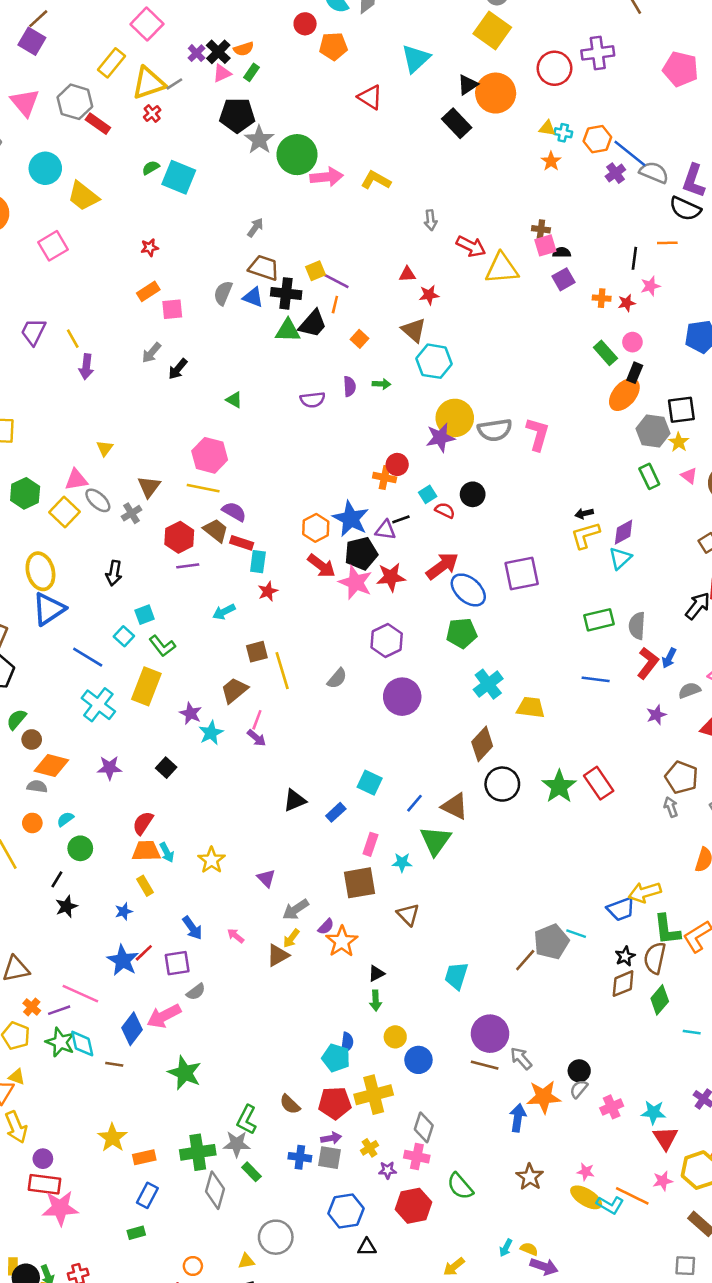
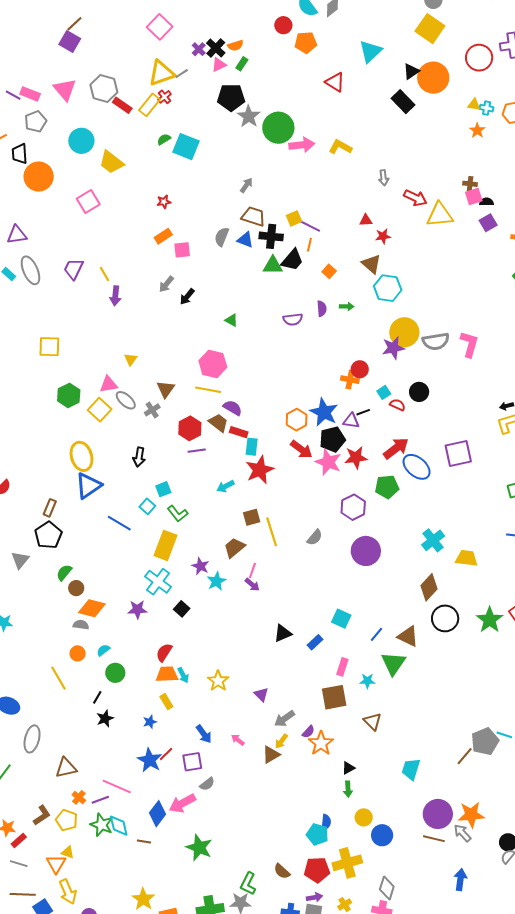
yellow rectangle: (112, 63) -> (149, 105), moved
red star: (268, 591) -> (260, 470), size x1.8
green pentagon: (462, 633) -> (387, 487), moved
cyan cross: (98, 705) -> (158, 582), moved
orange star: (544, 1097) -> (471, 815), moved

